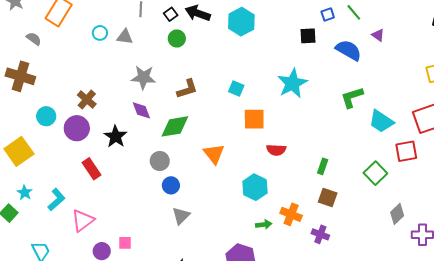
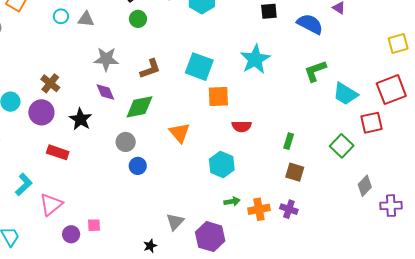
cyan square: (236, 88) -> (199, 67), size x1.8
red rectangle: (91, 169) -> (58, 152), turned -35
orange cross: (291, 214) -> (259, 209), moved, turned -30
gray triangle: (181, 216) -> (175, 222), moved

